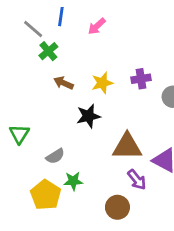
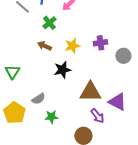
green cross: (48, 51) -> (49, 23), moved
green triangle: (19, 134) -> (12, 72), moved
yellow pentagon: (46, 195) -> (14, 113), moved

